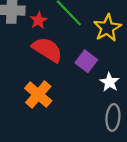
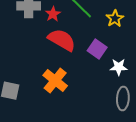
yellow star: (107, 28) -> (115, 18), size x0.7
white star: (110, 82) -> (119, 67), turned -30

